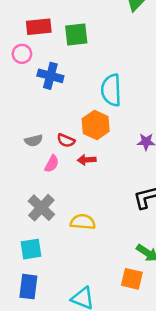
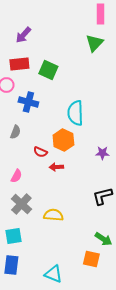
green square: (76, 34) -> (48, 70), turned 30
gray semicircle: (34, 140) -> (15, 132), moved, turned -56
pink semicircle: (52, 164) -> (16, 176), moved

